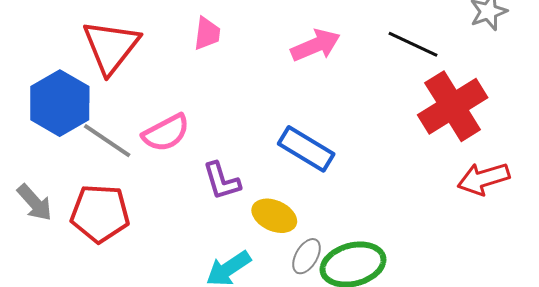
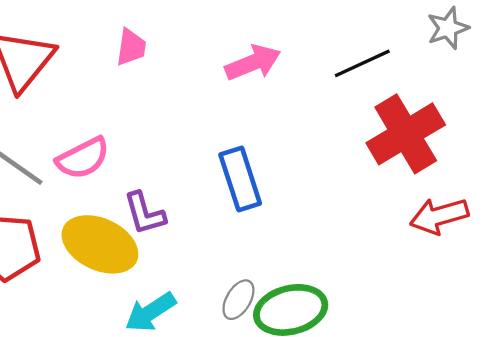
black line: (413, 44) -> (362, 63), turned -51
blue rectangle: (306, 149) -> (240, 179), turned 40
yellow ellipse: (274, 216) -> (100, 244), moved, size x1.5

